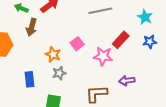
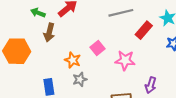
red rectangle: (121, 40) -> (144, 30), moved
purple arrow: (127, 81) -> (151, 85), turned -63

